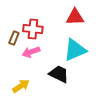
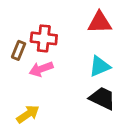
cyan triangle: (75, 50) -> (100, 66), size x0.7
black trapezoid: (59, 74) -> (102, 98), moved

